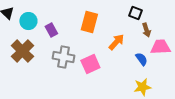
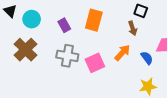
purple rectangle: (51, 30) -> (64, 25), moved
brown arrow: (146, 30) -> (133, 28), moved
orange arrow: (116, 42) -> (122, 53), moved

